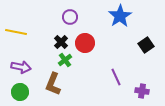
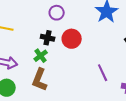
black cross: (61, 42) -> (48, 38), turned -32
green cross: (65, 60) -> (41, 56), moved

